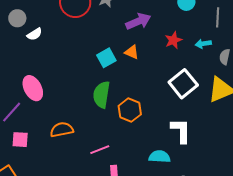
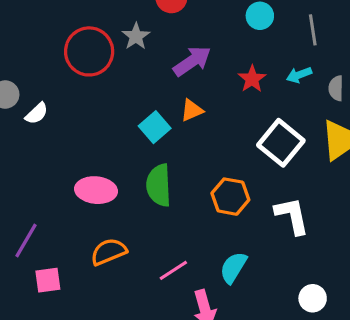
orange triangle: (132, 52) -> (192, 110), turned -35
pink ellipse: (33, 88) -> (96, 190), moved, turned -45
orange hexagon: (130, 110) -> (230, 197), moved
cyan semicircle: (159, 157) -> (233, 268), moved, turned -50

